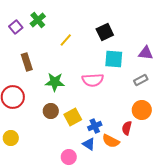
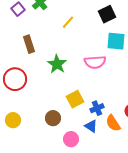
green star: (55, 82) -> (57, 64), turned 30
brown circle: (51, 111) -> (53, 118), moved
orange semicircle: (111, 141) -> (113, 123), turned 30

